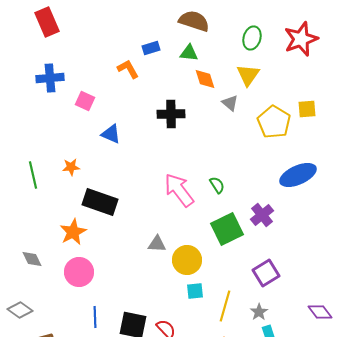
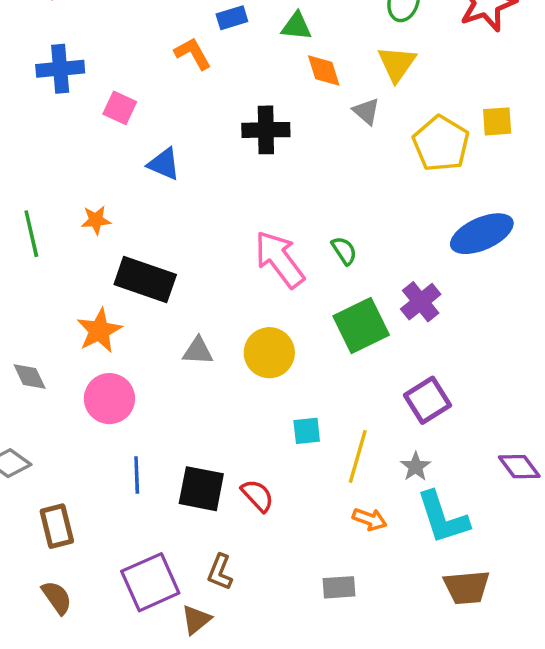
gray triangle: (157, 244) -> (198, 351), moved
yellow circle: (187, 260) -> (269, 353), moved

